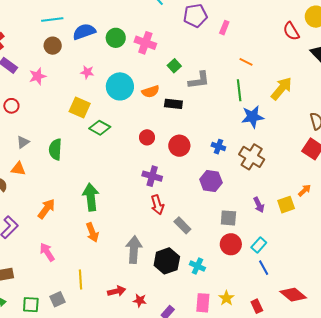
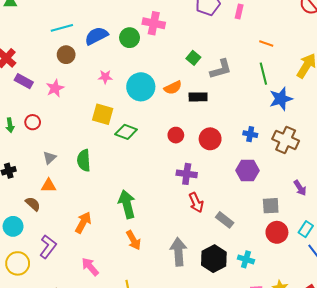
pink cross: (145, 43) -> (154, 23), moved

